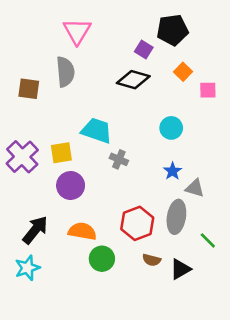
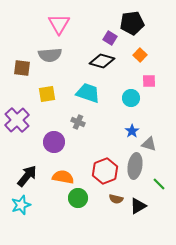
gray semicircle: (65, 72) -> (50, 55), turned 90
pink square: (208, 90) -> (149, 81), moved
cyan trapezoid: (97, 131) -> (88, 93), moved
yellow square: (61, 153) -> (47, 94), moved
gray cross: (119, 159) -> (78, 122), moved

